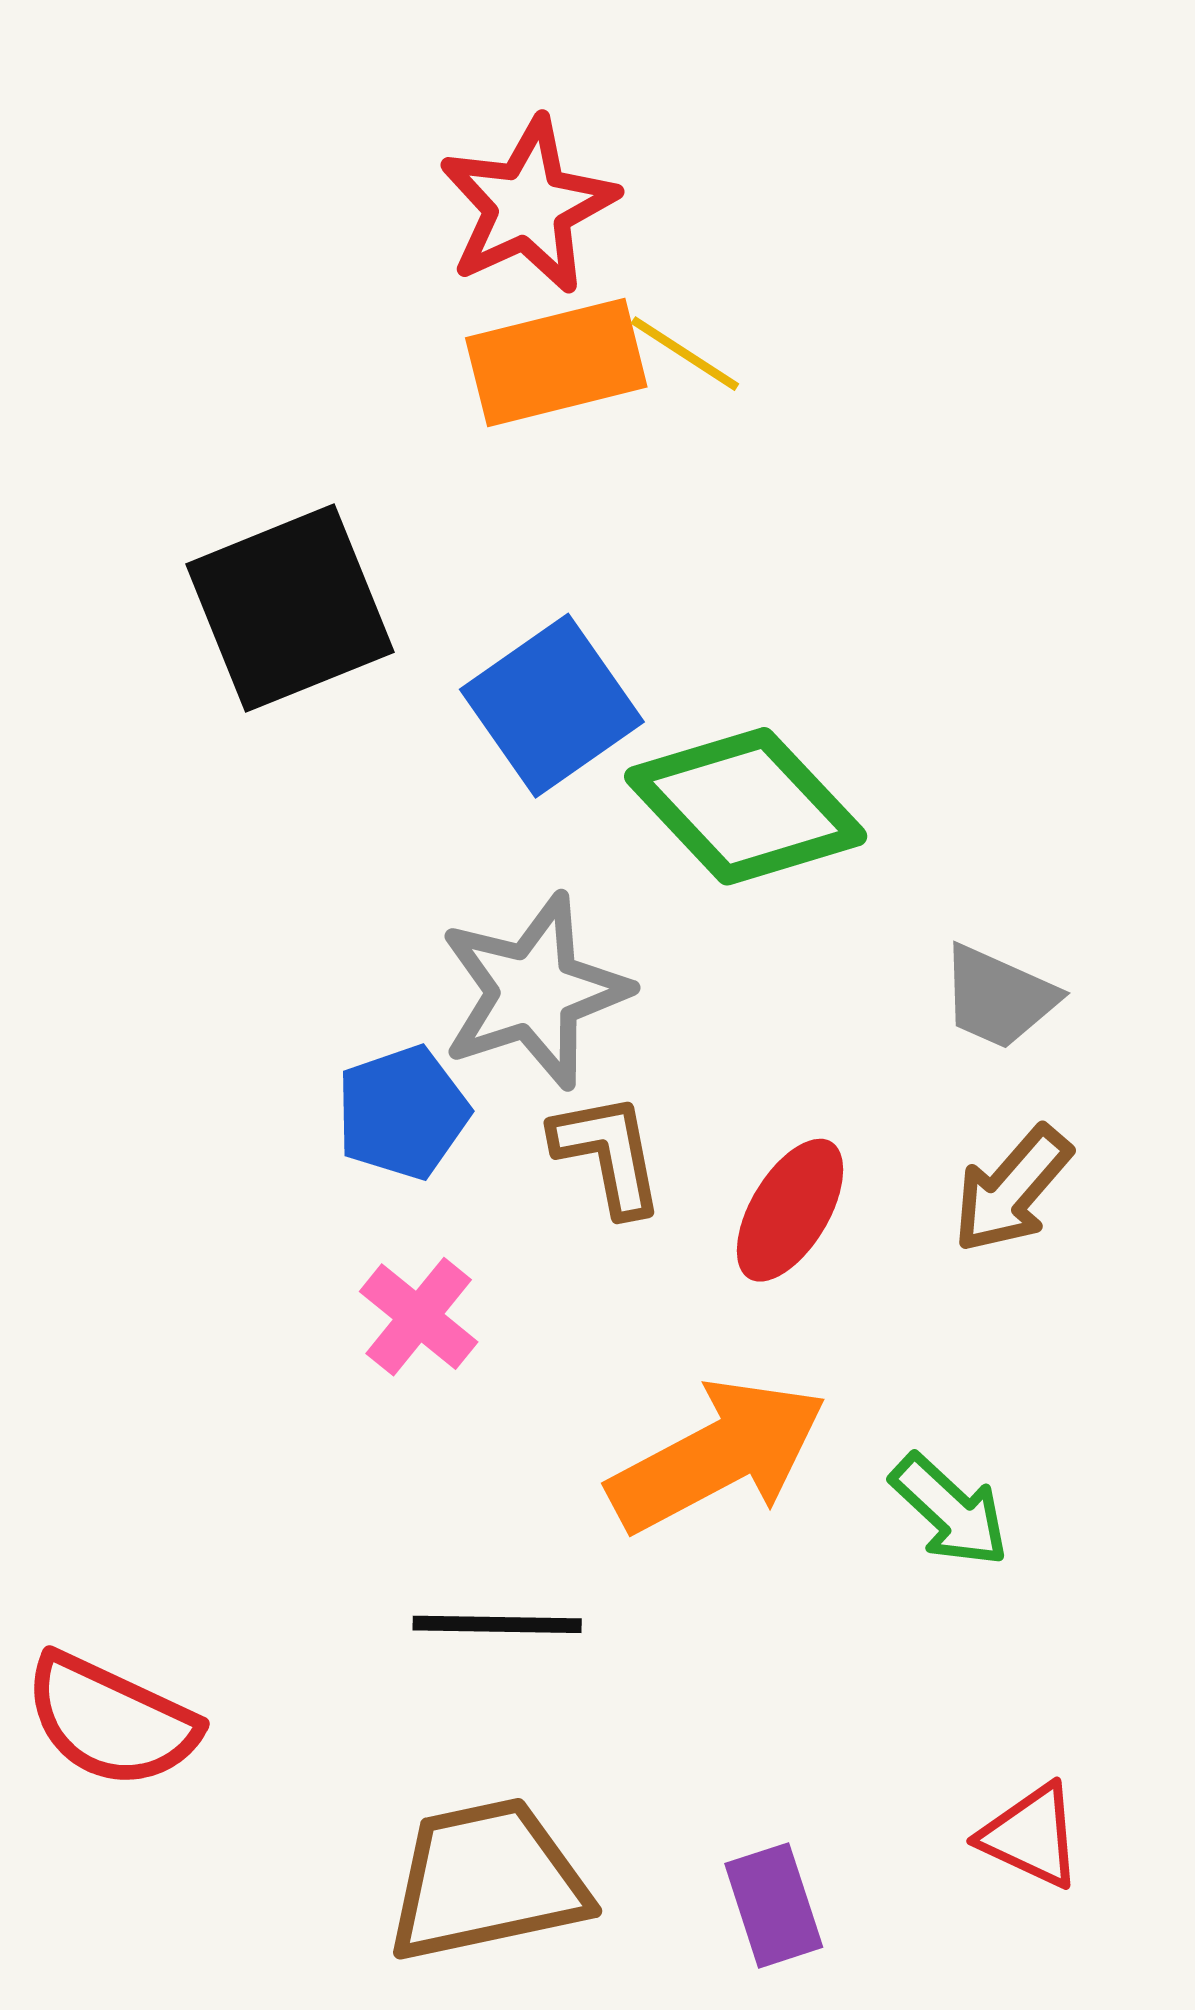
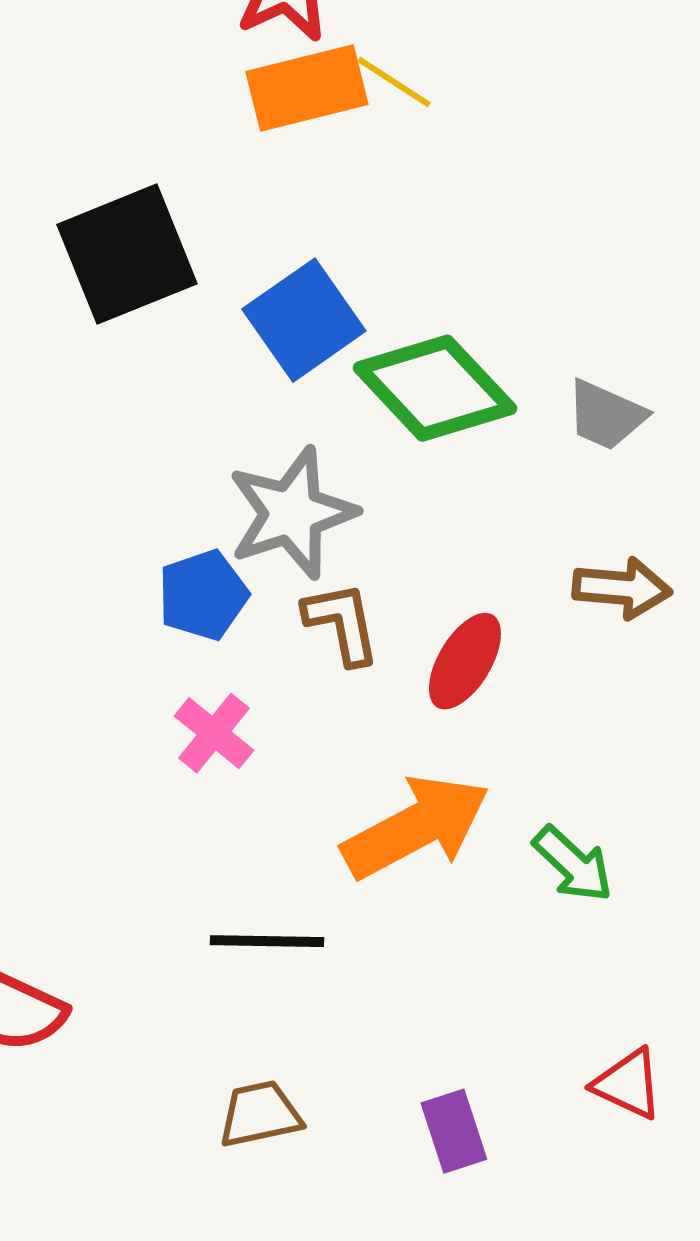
gray trapezoid: (999, 997) -> (606, 415), moved
brown arrow: (1012, 1189) -> (622, 588), moved, turned -126
brown trapezoid: (487, 1880) -> (260, 1114), size x0.6

